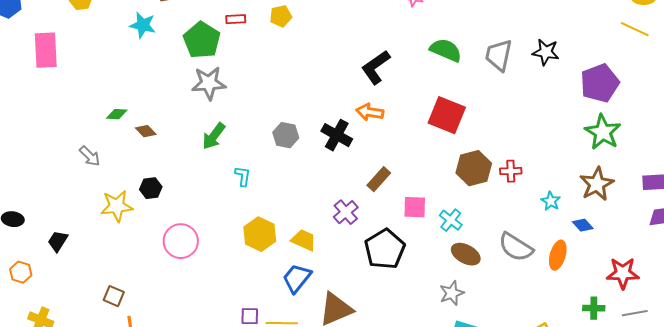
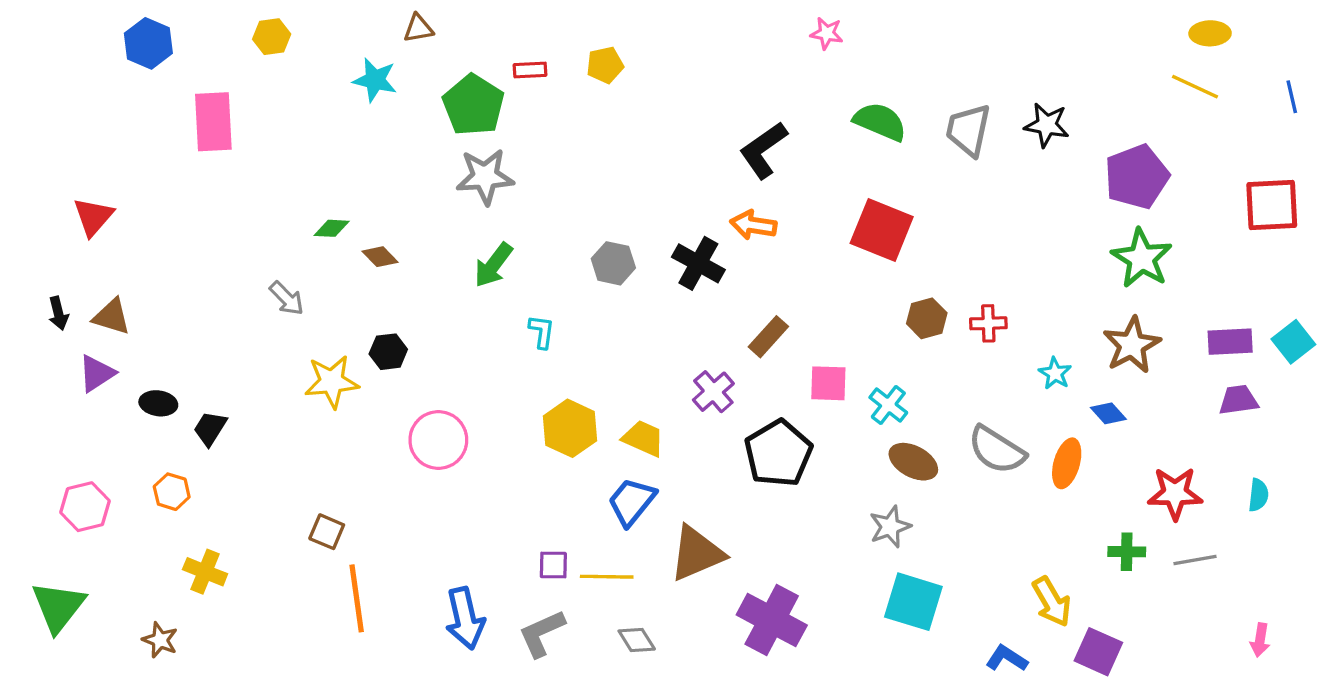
brown hexagon: (474, 168) -> (927, 318), size x0.7
black trapezoid: (58, 241) -> (210, 428), moved

